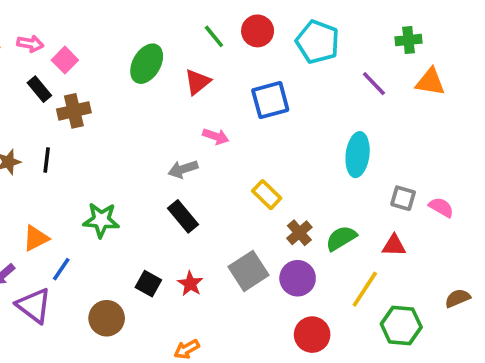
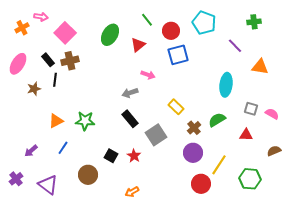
red circle: (258, 31) -> (171, 31), moved
pink arrow: (30, 44) -> (41, 17), moved
pink square: (65, 60) -> (65, 33), size x1.5
orange triangle: (430, 82) -> (260, 67), moved
black rectangle: (39, 89) -> (48, 60), moved
black line: (47, 160) -> (55, 80), moved
orange triangle: (36, 238) -> (56, 121), moved
green semicircle: (341, 238) -> (217, 120), moved
gray square: (248, 271) -> (156, 135), moved
yellow line: (365, 289) -> (219, 165), moved
brown semicircle: (458, 298) -> (274, 151), moved
purple triangle: (34, 305) -> (48, 185), moved

